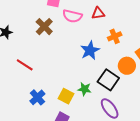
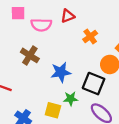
brown cross: (44, 27) -> (30, 55), moved
blue star: (90, 50) -> (61, 72), moved, turned 30

